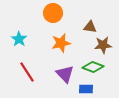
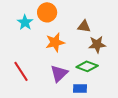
cyan star: (19, 39) -> (25, 22), moved
purple triangle: (65, 74) -> (59, 73), turned 30

